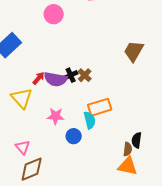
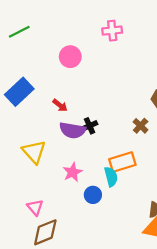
brown cross: (85, 75) -> (141, 126), moved
red arrow: (39, 78) -> (60, 105), moved, turned 88
pink star: (56, 116) -> (73, 172), turned -30

